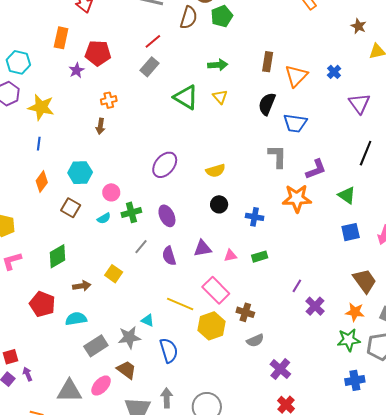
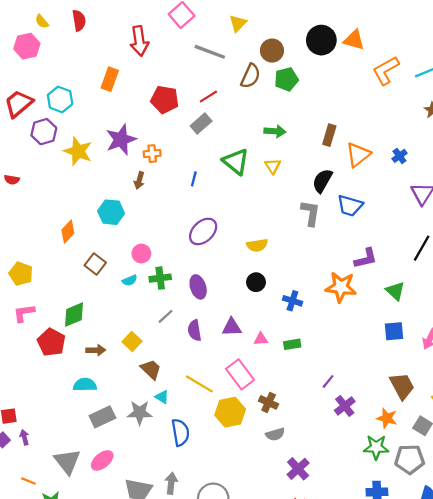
red pentagon: (98, 53) -> (165, 99), moved
purple star: (77, 70) -> (121, 140), moved, size x1.8
blue line: (39, 144) -> (194, 179), moved
gray L-shape: (277, 156) -> (310, 213), moved
cyan hexagon: (80, 173) -> (111, 212), moved
red pentagon: (42, 304) -> (51, 342), moved
brown trapezoid: (127, 370) -> (151, 369), moved
gray triangle: (69, 391) -> (67, 462), turned 44

